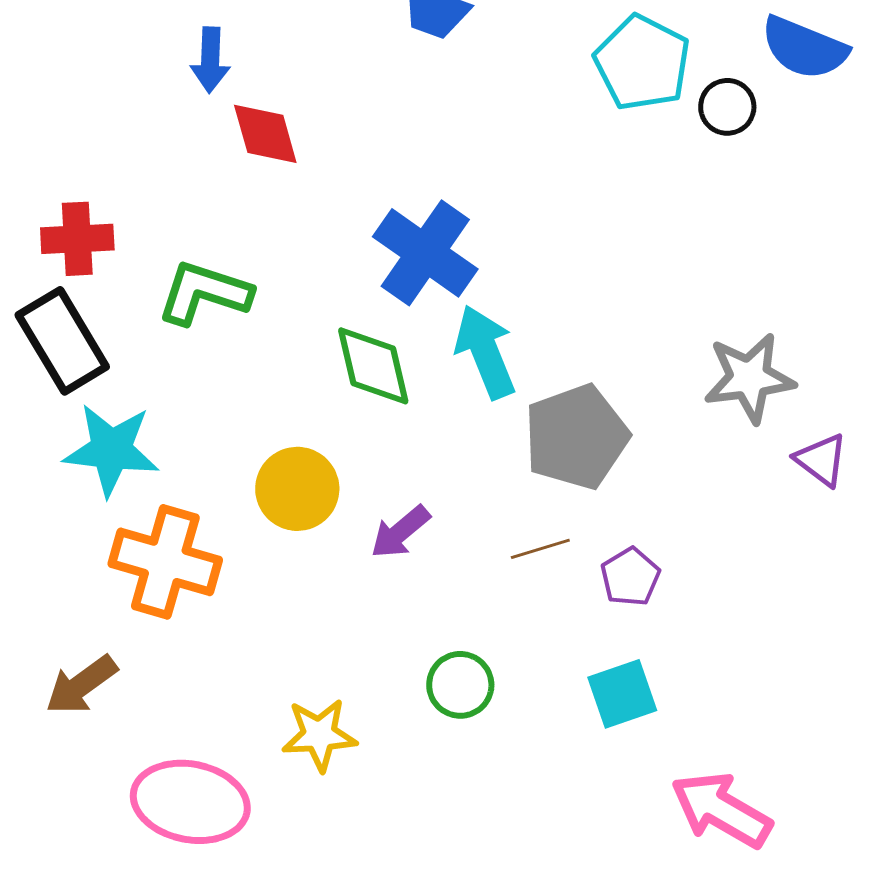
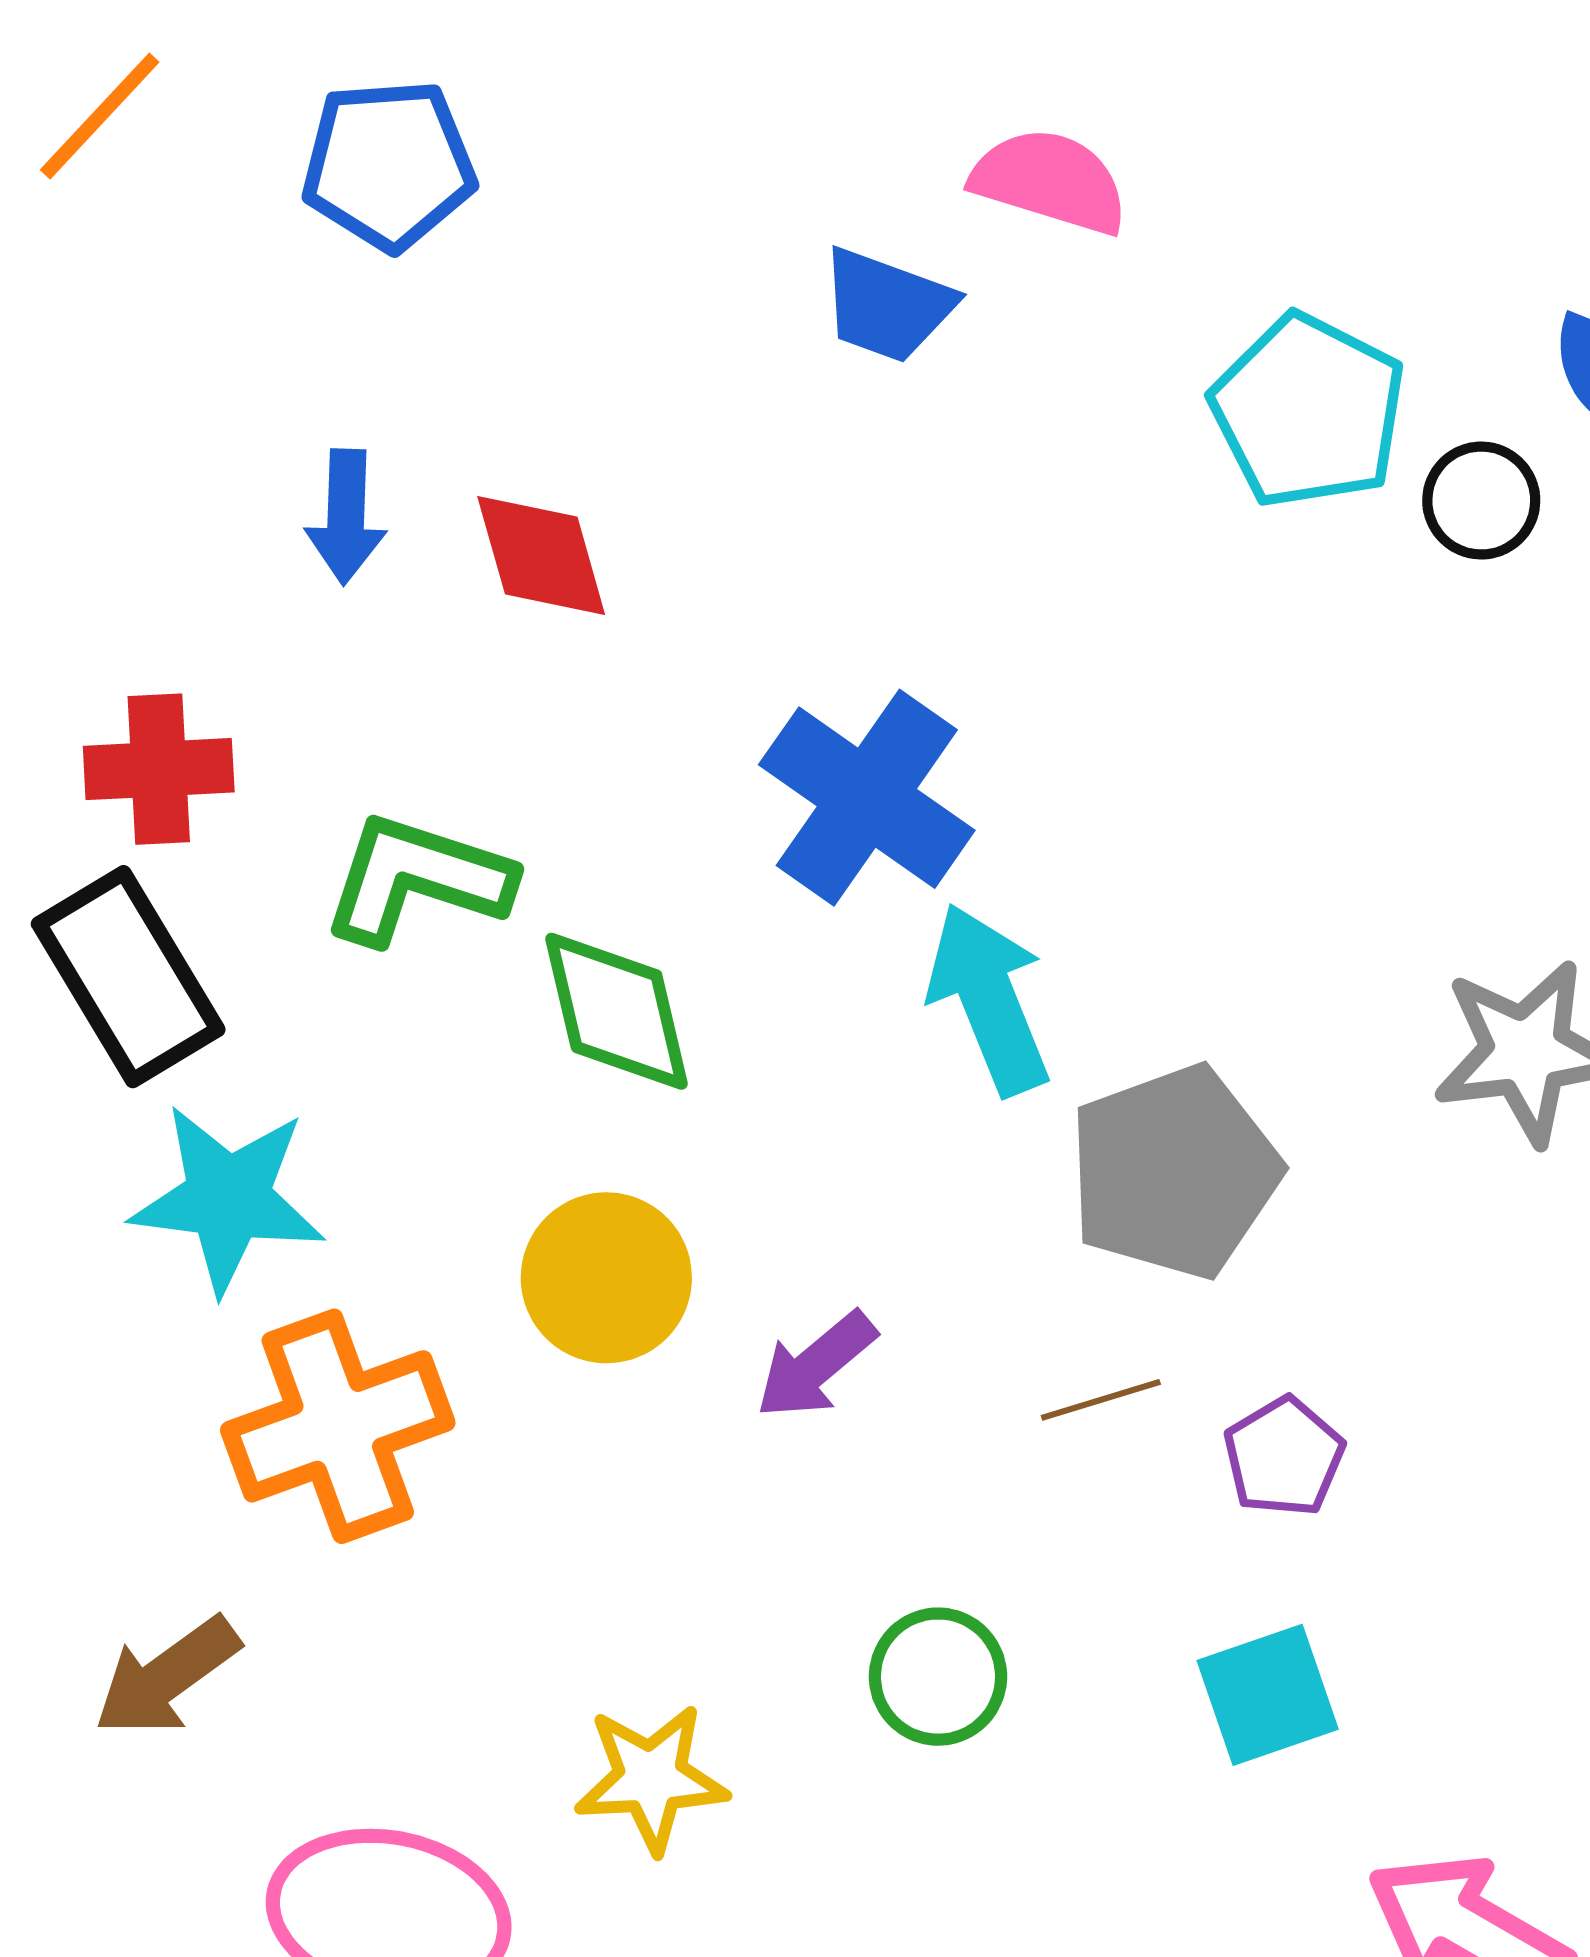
blue arrow: (210, 60) -> (346, 517), moved
green diamond: (373, 366) -> (617, 1011), moved
orange cross: (165, 562) -> (338, 1426), turned -36

